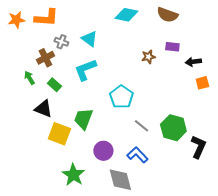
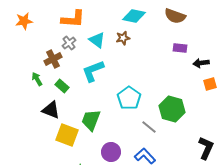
orange L-shape: (46, 18) -> (73, 19), moved
gray cross: (61, 42) -> (69, 43), turned 32
brown star: (148, 57) -> (123, 38), moved
green hexagon: (173, 128) -> (172, 109), moved

